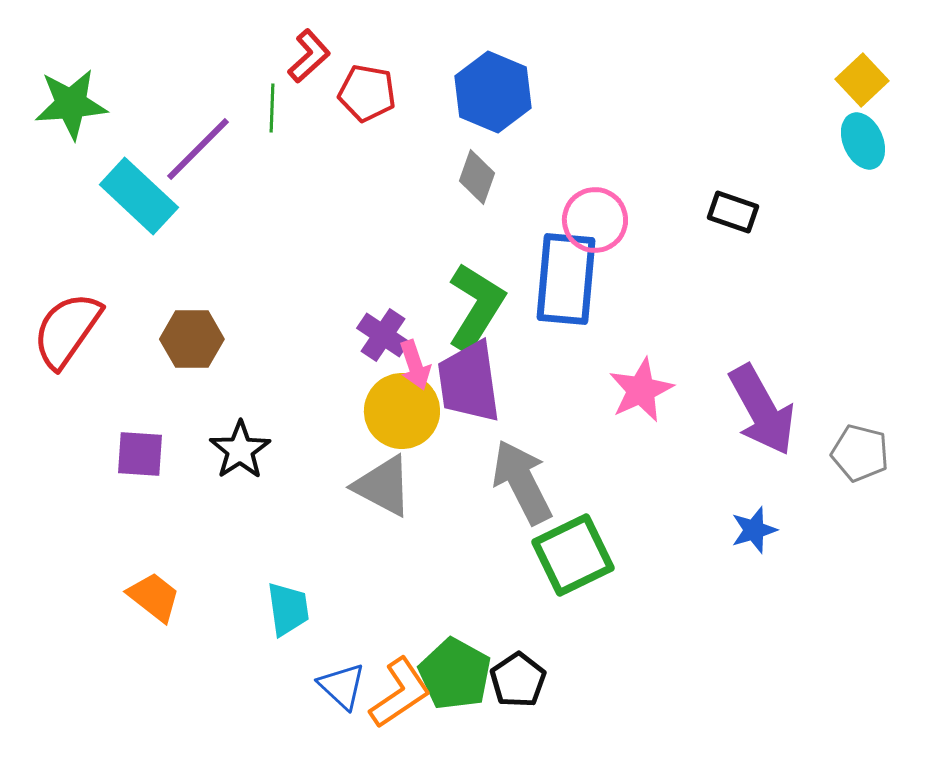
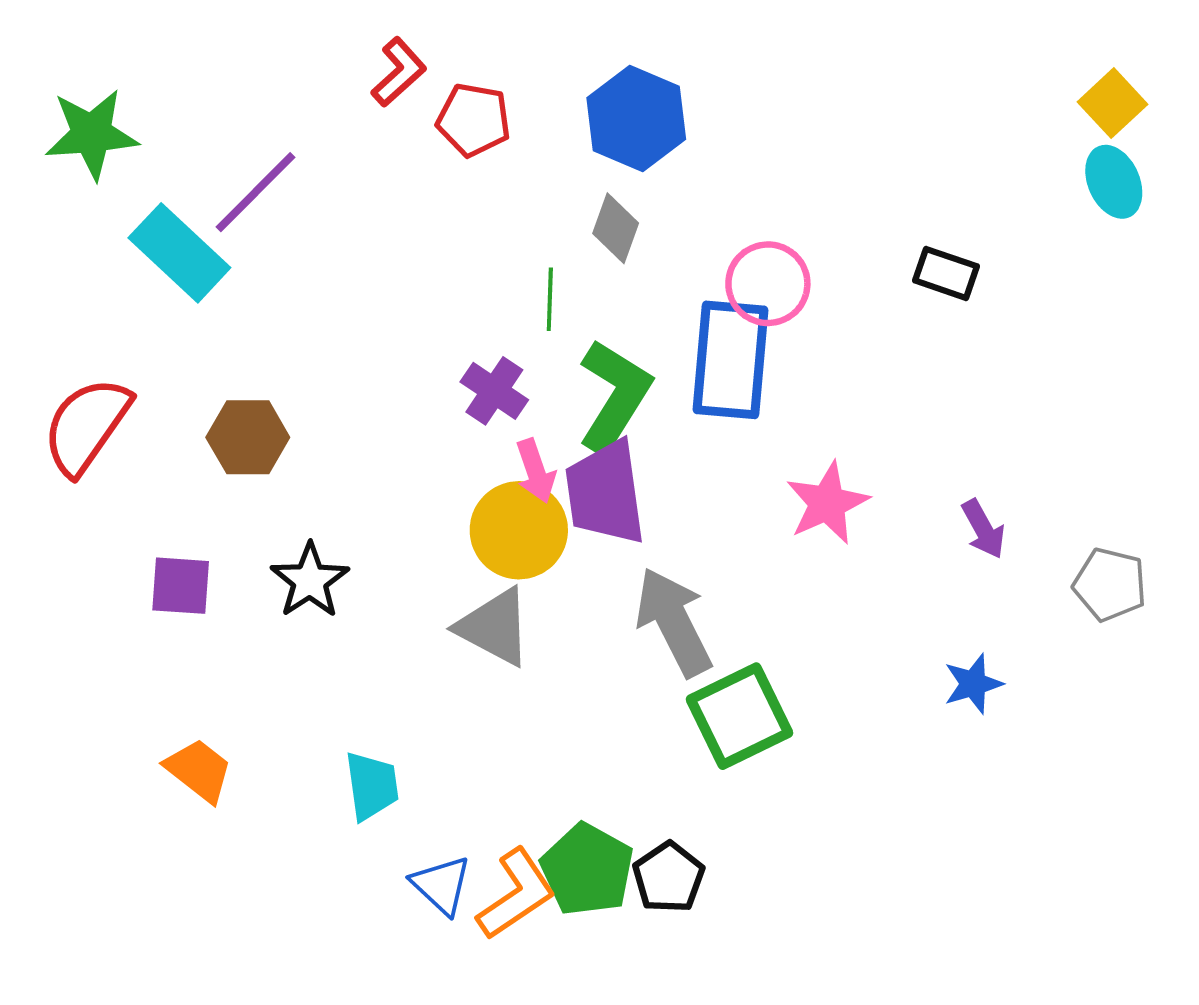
green line: (272, 108) -> (550, 299), moved
purple cross: (383, 335) -> (494, 391), moved
purple arrow: (762, 410) -> (983, 529), size x0.5

